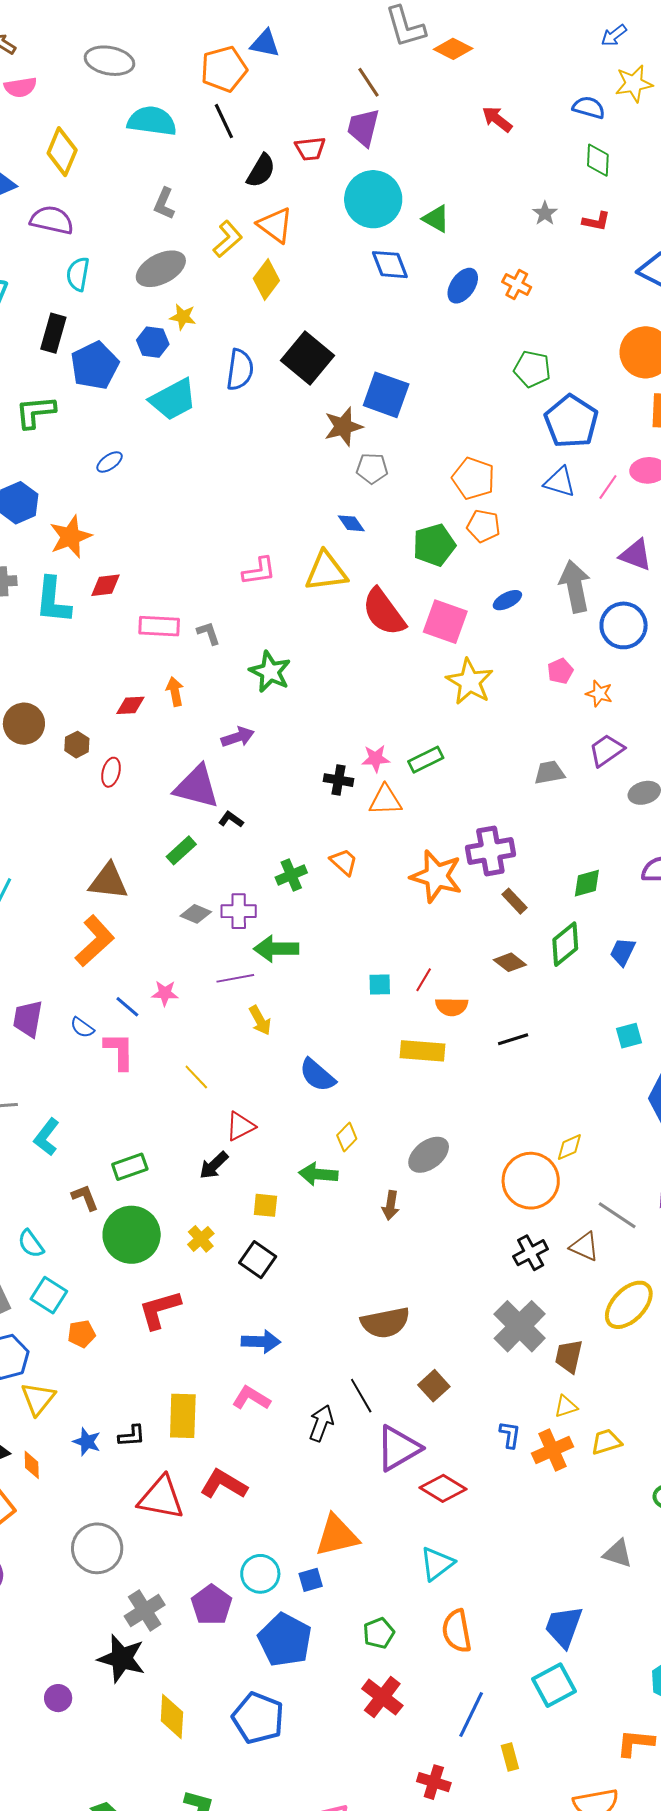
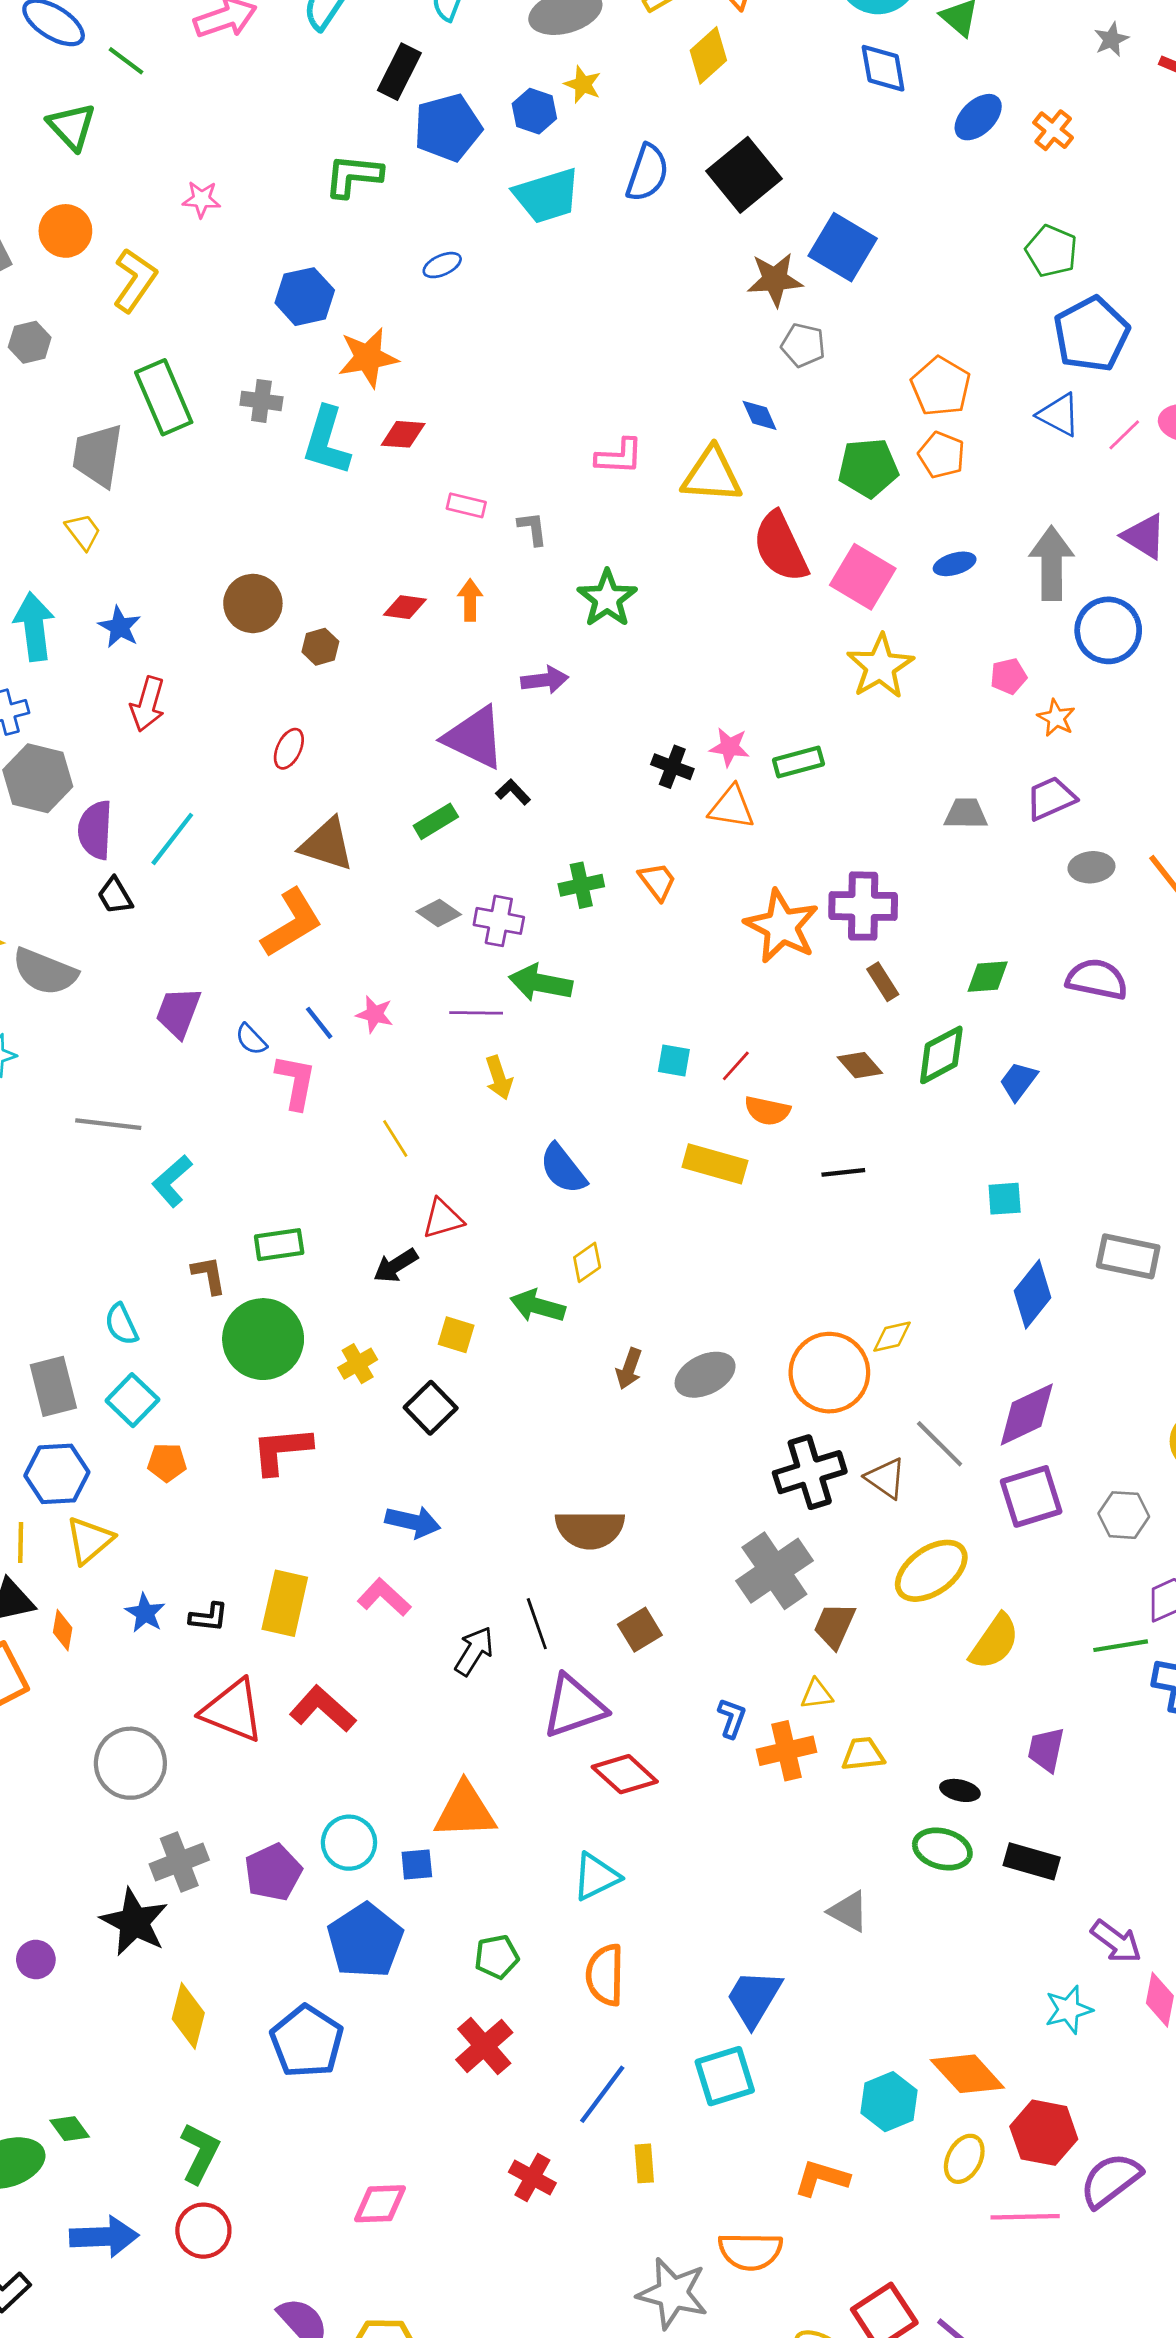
pink rectangle: (159, 626) -> (466, 505), size x0.7
red ellipse: (111, 772) -> (289, 749), moved
gray ellipse: (429, 1155) -> (705, 1375), moved
black cross: (531, 1253) -> (810, 1472), size x1.4

